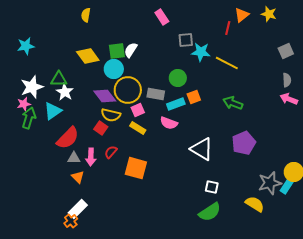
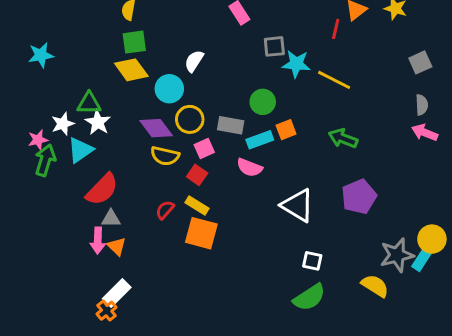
green square: (117, 51) -> (134, 42), moved
white star: (32, 87) -> (63, 124), moved, size x0.7
yellow circle: (128, 90) -> (190, 119), size x0.7
red square: (101, 128) -> (197, 175), moved
yellow rectangle: (138, 128) -> (197, 205), moved
pink arrow: (91, 157) -> (98, 240), moved

